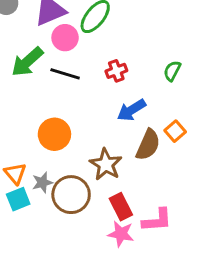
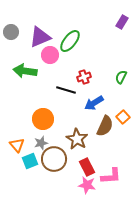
green arrow: (27, 62) -> (25, 71), turned 50
black line: (65, 74) -> (66, 90), moved
gray star: (42, 183) -> (41, 143), moved
cyan square: (18, 199) -> (30, 161), moved

